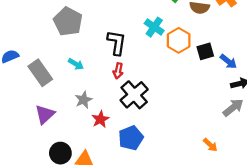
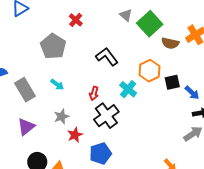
cyan cross: (154, 27) -> (128, 89), moved
black L-shape: (117, 43) -> (107, 57), moved, turned -50

